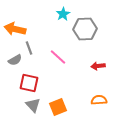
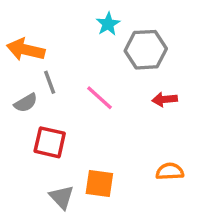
red arrow: (98, 66) -> (165, 99), moved
gray triangle: (33, 105) -> (62, 197), moved
orange square: (58, 107) -> (99, 183), turned 30

